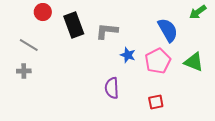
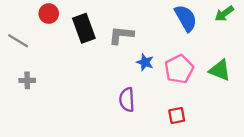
blue semicircle: (168, 30) -> (186, 18), moved
gray line: (29, 45) -> (18, 41), moved

